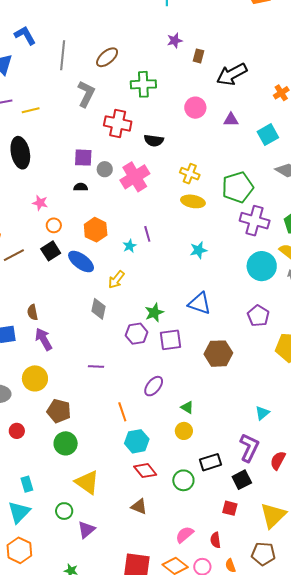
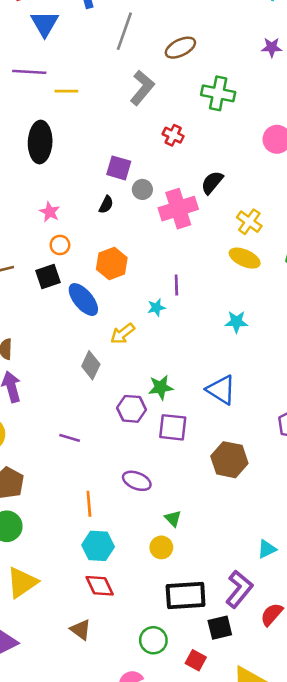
red cross: (118, 123) -> (173, 135), size x0.6
black semicircle: (154, 140) -> (212, 183), moved, turned 108
black semicircle: (81, 187) -> (106, 205), turned 104
cyan star: (130, 246) -> (156, 308), moved
purple ellipse: (154, 386) -> (137, 481), turned 60
black rectangle: (211, 462) -> (186, 595), size x1.4
green circle: (183, 480) -> (153, 640), moved
yellow triangle: (87, 482) -> (22, 582), turned 36

